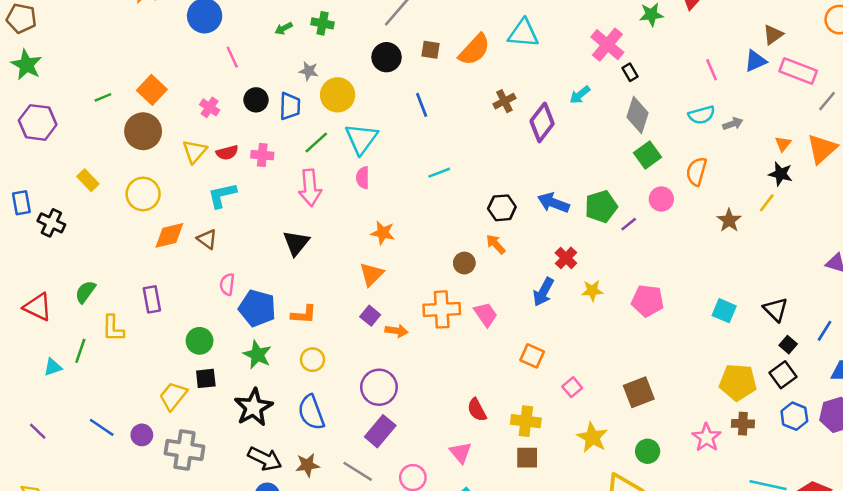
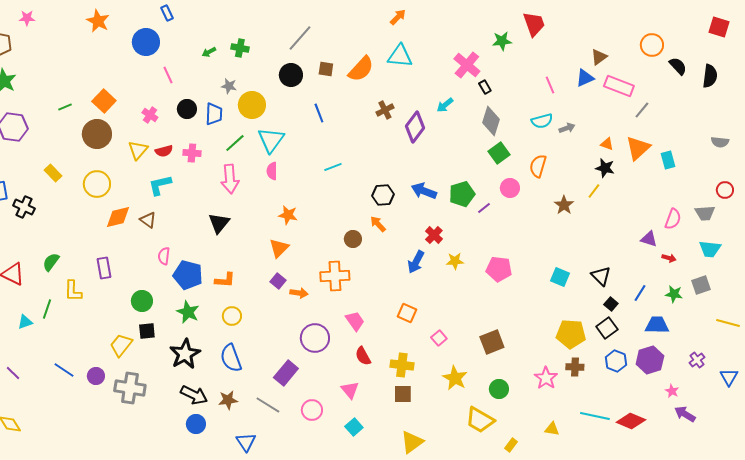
orange triangle: (783, 144) -> (607, 144), turned -48
pink trapezoid: (486, 314) -> (355, 321), moved
purple circle: (379, 387) -> (315, 338), moved

